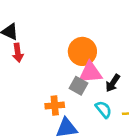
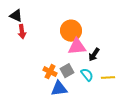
gray square: (78, 86) -> (67, 71), moved, turned 32
orange cross: (55, 106) -> (50, 72), turned 32

